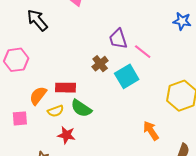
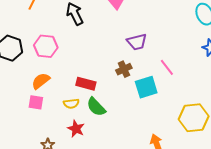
purple trapezoid: (118, 39) -> (137, 42), moved, turned -100
orange semicircle: (38, 96) -> (41, 81), moved

